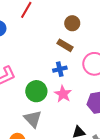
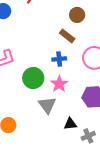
gray triangle: (33, 119) -> (47, 105), moved

